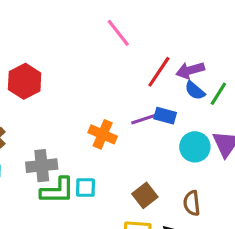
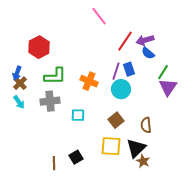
green line: (218, 94) -> (163, 72), moved
blue rectangle: (165, 116) -> (129, 69), turned 56
purple line: (145, 119) -> (116, 71), turned -54
cyan circle: (195, 147) -> (121, 89), moved
green L-shape: (57, 191) -> (55, 76), moved

